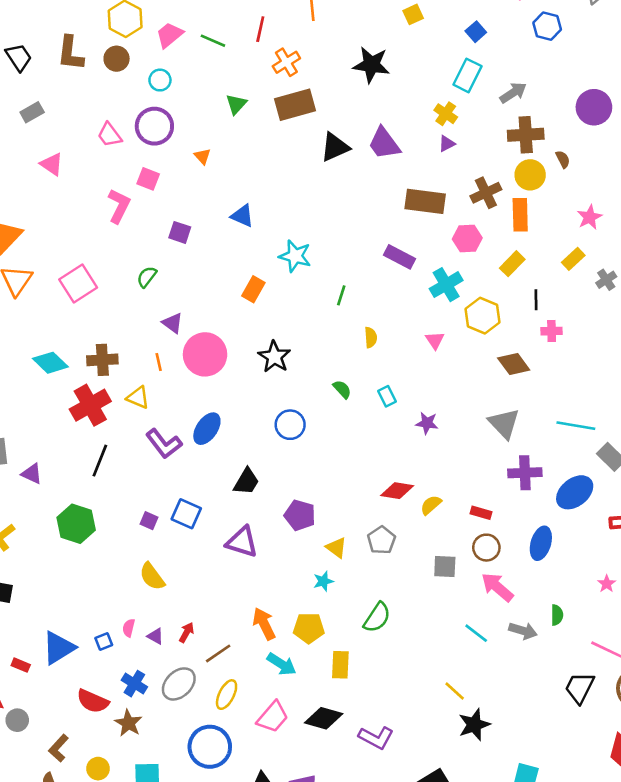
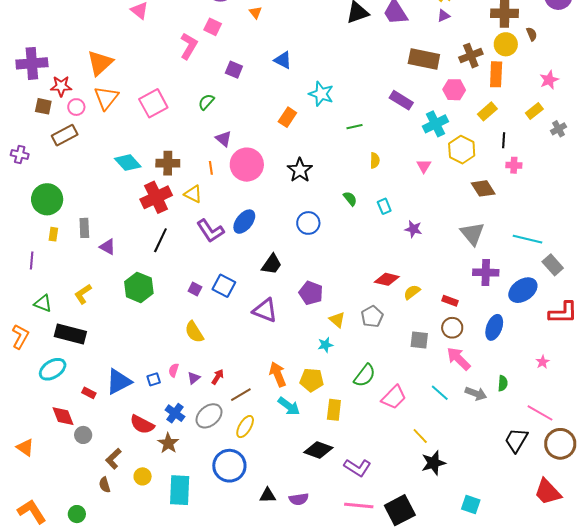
green line: (341, 295) -> (354, 127), turned 56
purple triangle: (155, 636) -> (194, 378), turned 48
pink trapezoid: (273, 717) -> (394, 397), moved

